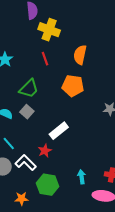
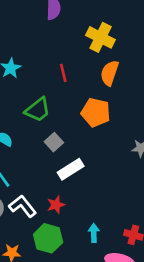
yellow cross: (49, 30) -> (100, 37), moved
gray square: (27, 112) -> (54, 142), moved
red star: (45, 151) -> (56, 205), moved

